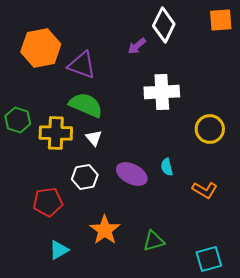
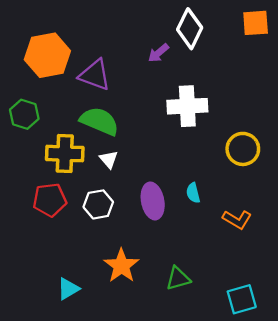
green hexagon: (18, 120) -> (24, 114), moved
purple ellipse: (132, 174) -> (153, 201), turned 52
red pentagon: (48, 202) -> (50, 200), moved

